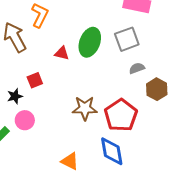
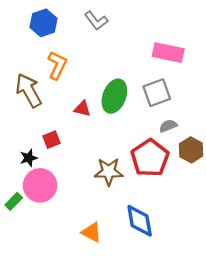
red pentagon: (121, 115) -> (150, 158), moved
pink circle: (25, 120) -> (40, 185), size x1.5

